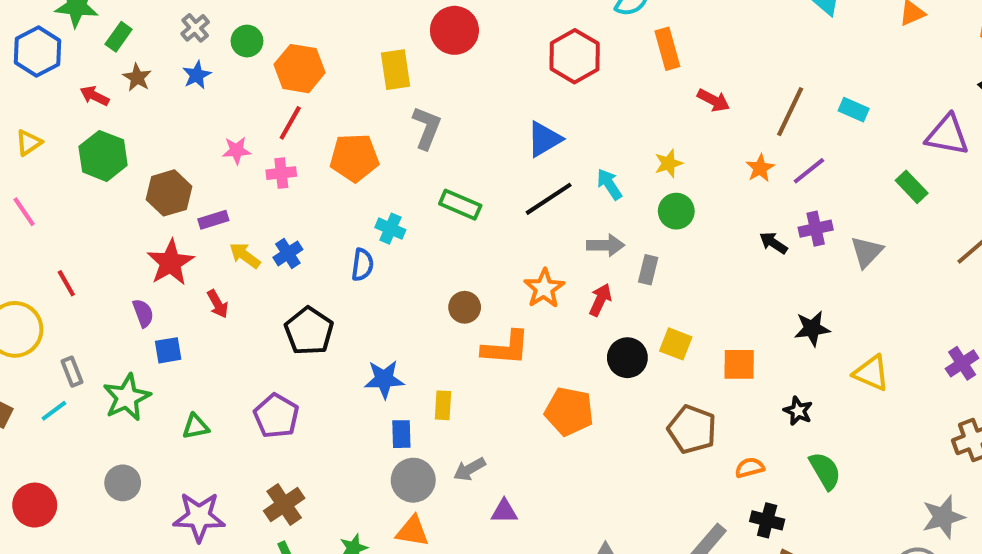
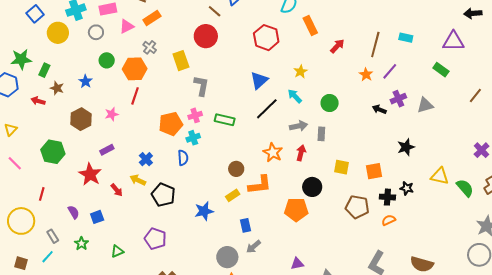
gray cross: (195, 28) -> (150, 47), moved
red arrow: (714, 100) -> (337, 46), turned -63
green hexagon: (103, 156) -> (53, 152), moved
orange pentagon: (354, 158) -> (171, 124), moved
yellow star: (669, 163) -> (300, 72), moved
pink cross: (281, 173) -> (195, 115), moved
brown hexagon: (169, 193) -> (81, 119), moved
cyan cross: (390, 229) -> (193, 138), turned -32
gray triangle: (867, 252) -> (425, 105), turned 42
yellow arrow: (245, 255) -> (138, 180), moved
red line: (66, 283) -> (42, 194), turned 56
purple semicircle: (143, 313) -> (74, 212), moved
black circle: (627, 358) -> (312, 187), moved
yellow triangle: (871, 373) -> (440, 176), moved
green star: (127, 397) -> (81, 244), size x0.6
yellow rectangle: (443, 405) -> (233, 195), moved, turned 64
blue rectangle: (401, 434) -> (245, 225), moved
green semicircle: (825, 471) -> (465, 188), moved
purple triangle: (504, 511) -> (297, 264), moved
black cross: (767, 520) -> (387, 197), moved

